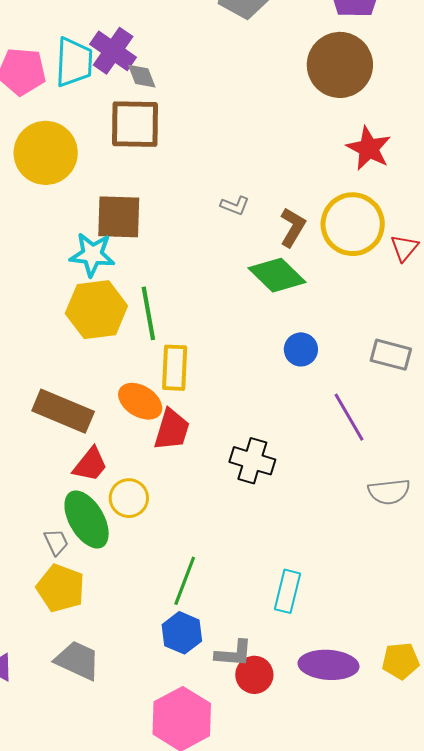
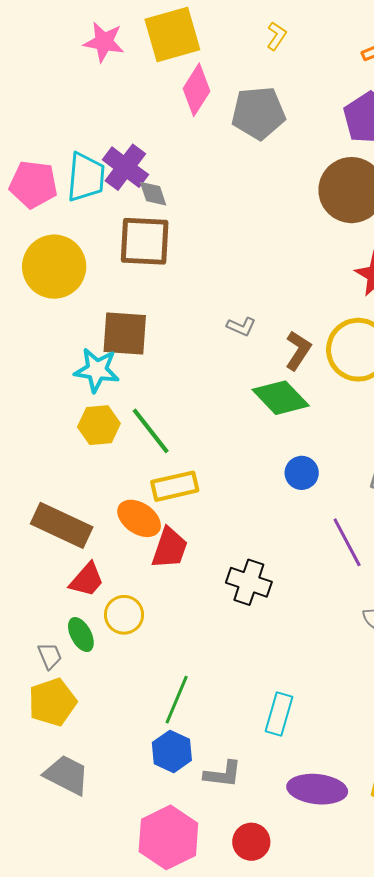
yellow hexagon: (96, 310) -> (99, 425), size x0.7
green line: (148, 313) -> (151, 431), turned -30
yellow rectangle: (175, 368) -> (175, 486), turned 72
green ellipse: (87, 519) -> (81, 635), size x0.6
yellow pentagon: (61, 588) -> (52, 702), turned 30
red circle: (254, 675) -> (251, 842), moved

